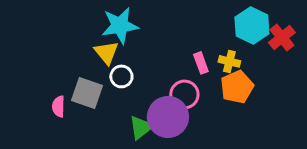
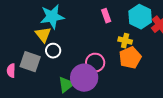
pink rectangle: (201, 63) -> (106, 16), moved

